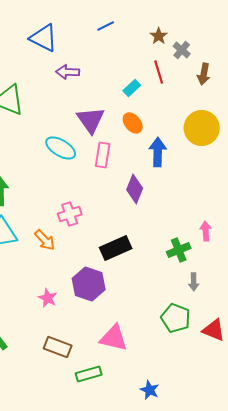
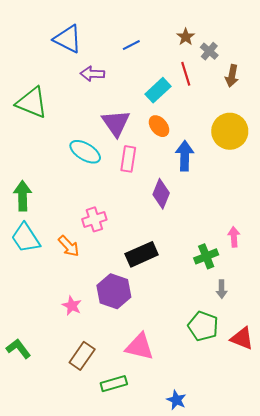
blue line: (106, 26) -> (131, 45), moved
cyan rectangle: (132, 88) -> (158, 90), size x1.4
brown rectangle: (58, 347) -> (82, 356), turned -76

